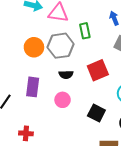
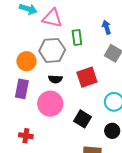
orange circle: (34, 47) -> (26, 61), moved
pink circle: (63, 100) -> (50, 104), size x1.6
red cross: (26, 133) -> (26, 136), moved

